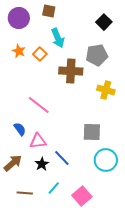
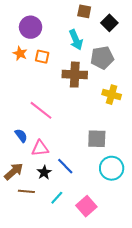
brown square: (49, 11) -> (84, 11), moved
purple circle: (19, 18) -> (31, 27), moved
cyan arrow: (58, 38) -> (76, 40), moved
orange square: (40, 54) -> (42, 57), turned -32
brown line: (25, 193) -> (26, 191), moved

